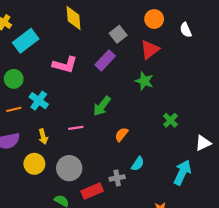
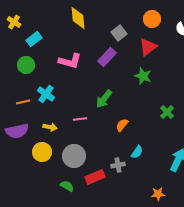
cyan rectangle: (26, 41) -> (34, 39), size x0.7
green circle: (14, 79) -> (26, 65), moved
yellow arrow: (43, 137) -> (50, 127), turned -64

